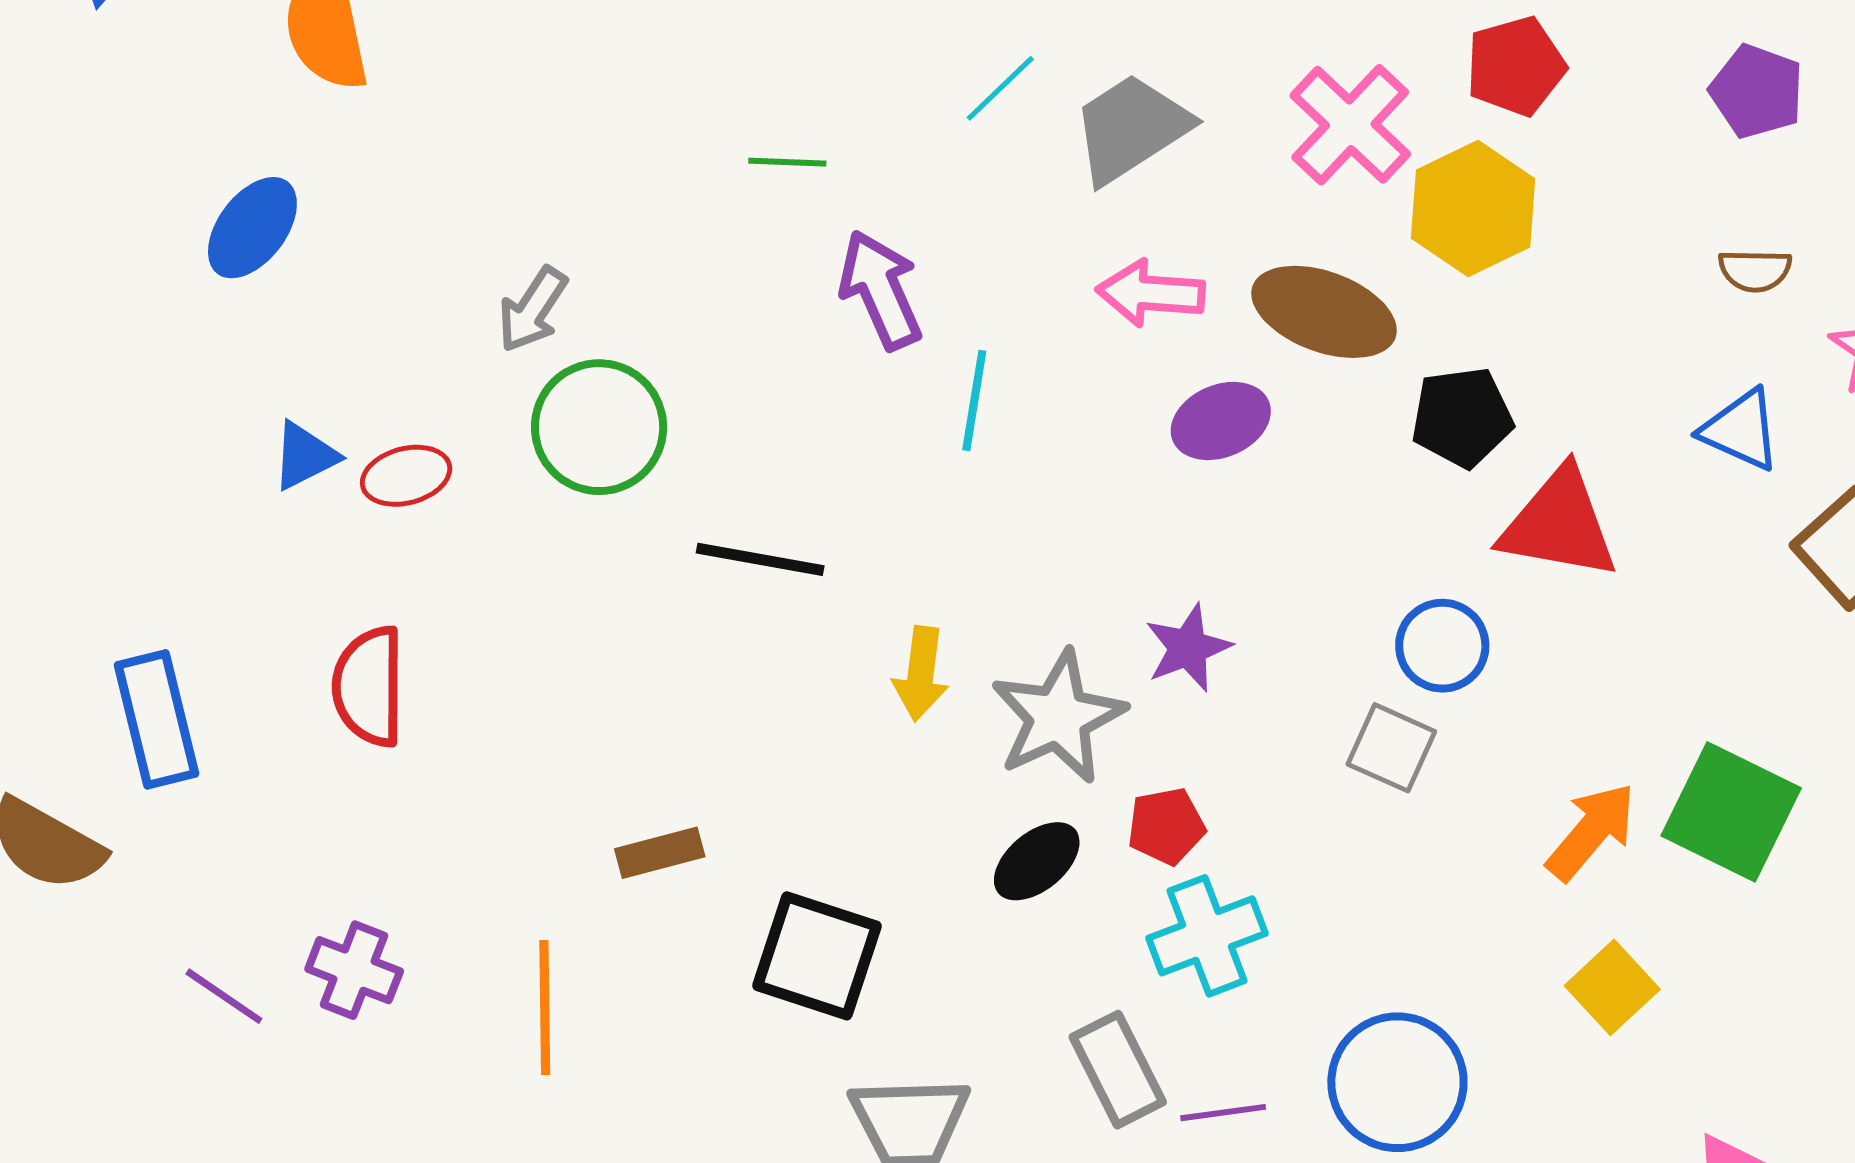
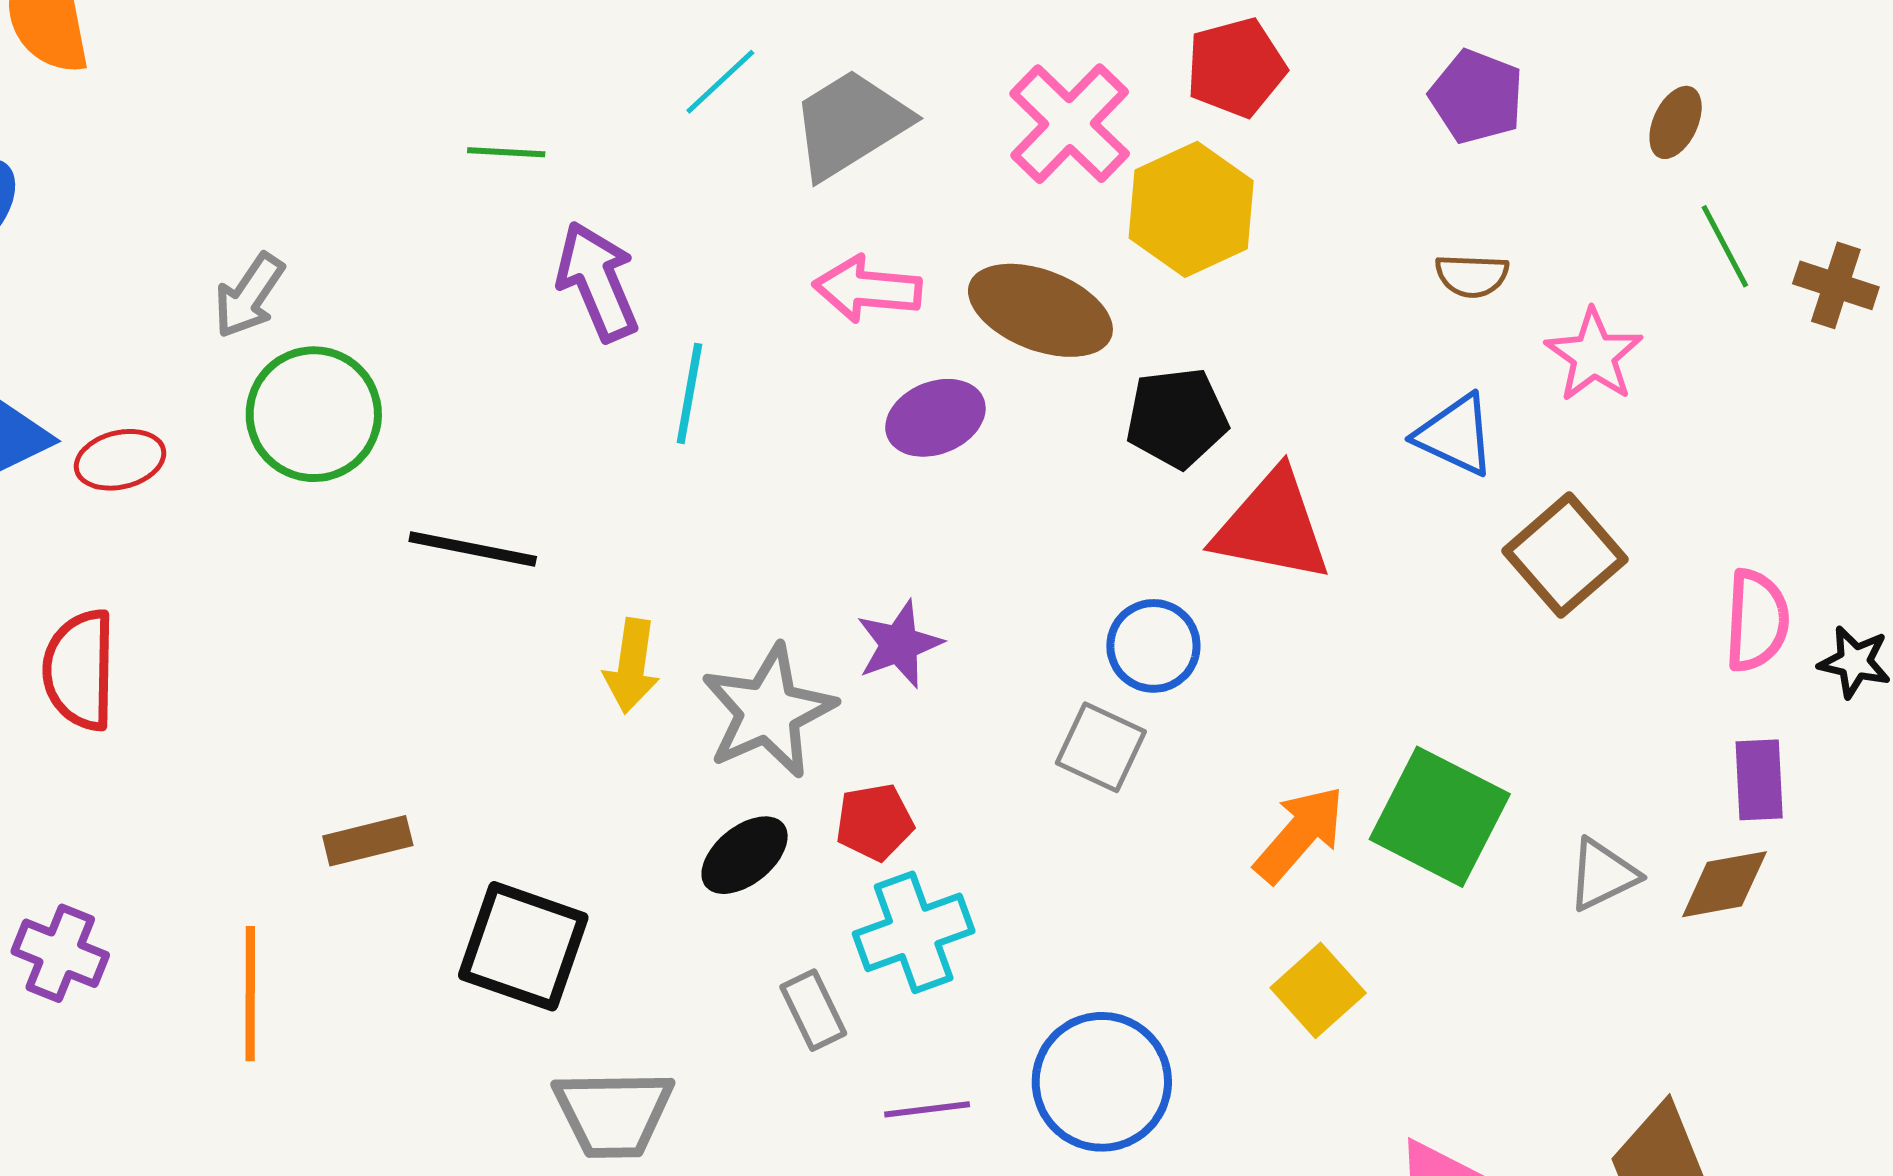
gray rectangle: (1118, 1070) -> (813, 1010), moved, size x0.7

